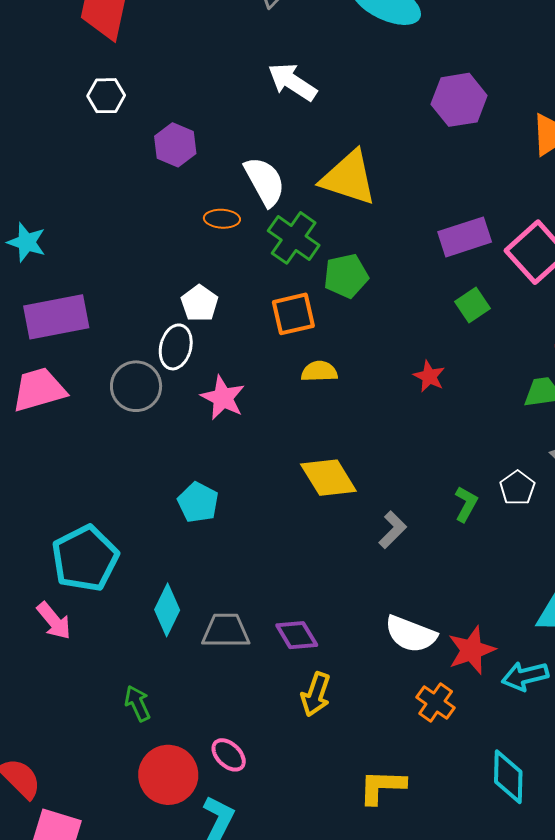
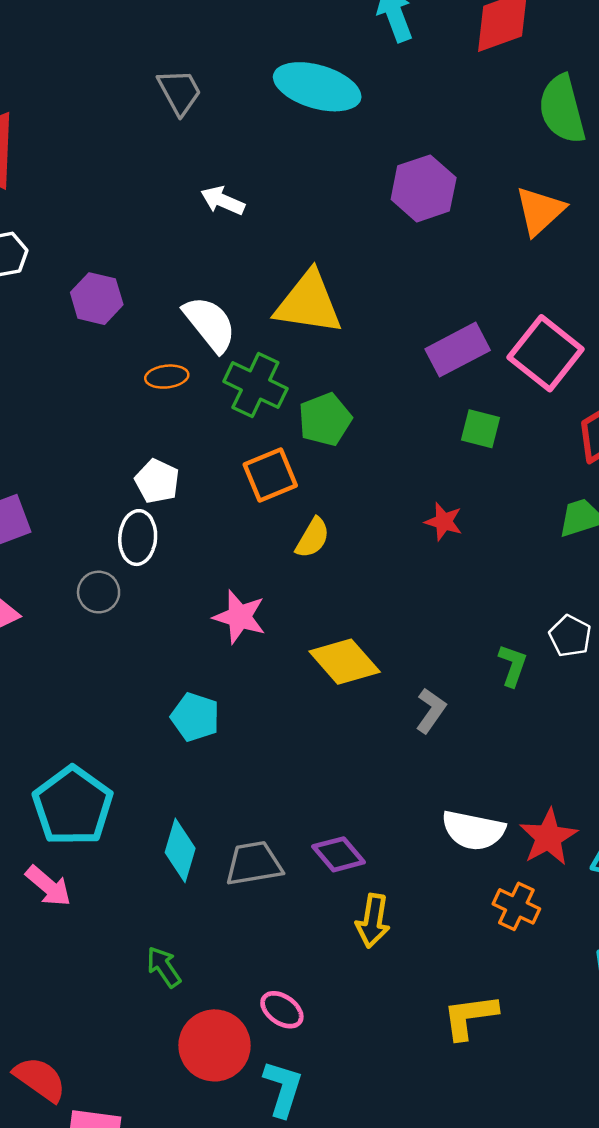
white arrow: (292, 82) -> (223, 201), size x0.7
green square: (472, 305) -> (481, 429), turned -32
yellow semicircle: (319, 371) -> (313, 538), turned 132
gray circle: (136, 386) -> (99, 592), size x0.7
pink star: (223, 398) -> (240, 617), moved

